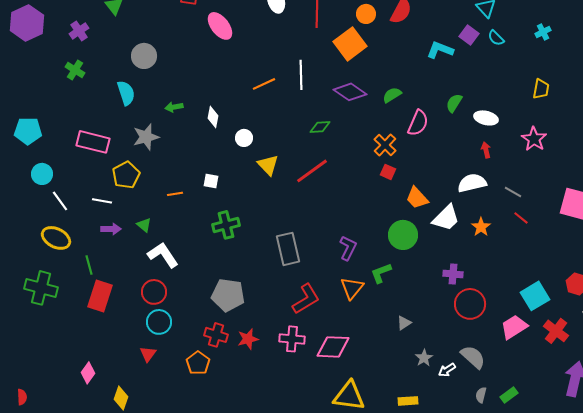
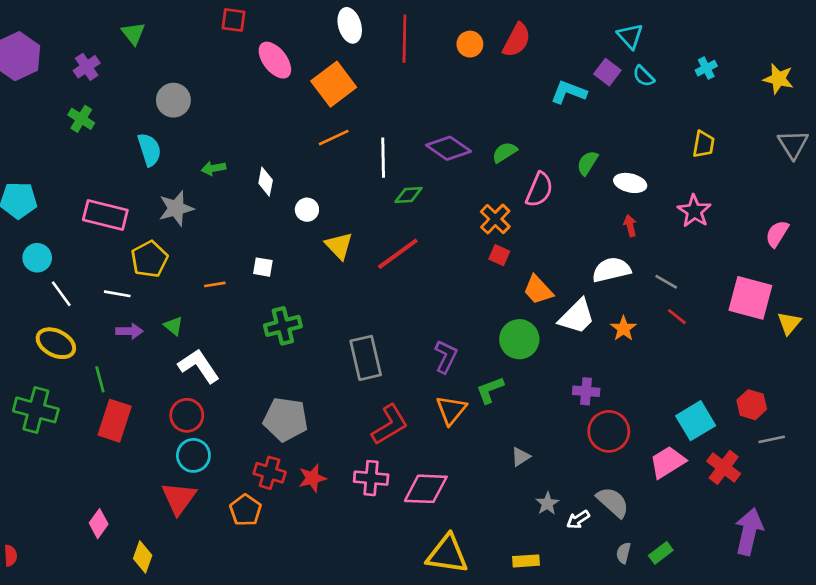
orange square: (350, 44) -> (334, 84), moved
white line: (301, 75) -> (383, 158), moved
red triangle: (148, 354) -> (179, 498), size x1.6

